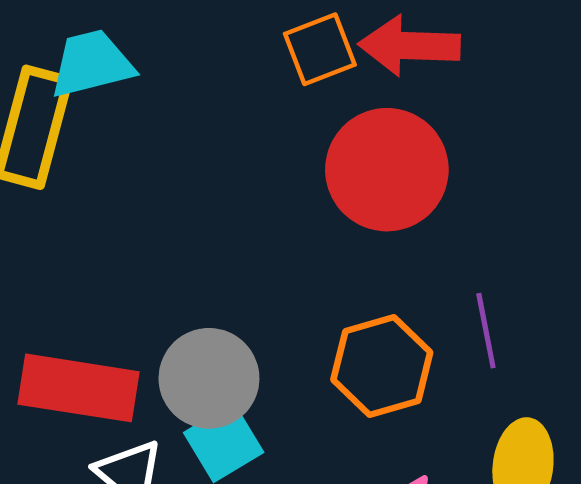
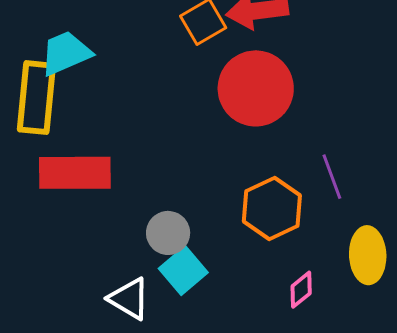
gray circle: (209, 378) -> (168, 233), size x0.7
red rectangle: (79, 388) -> (75, 173), moved

